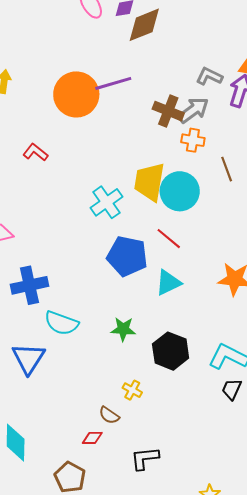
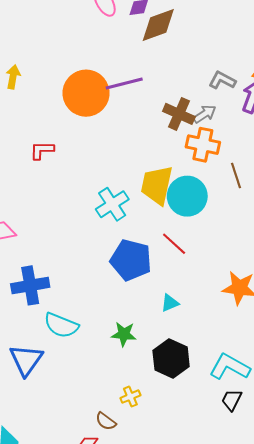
gray arrow: (193, 110) -> (205, 114), size x0.7
orange cross: (193, 140) -> (203, 145), size x1.4
red L-shape: (35, 152) -> (42, 150), turned -40
cyan triangle: (168, 283) -> (170, 303), moved, size x0.7
yellow cross: (132, 390) -> (130, 397), turned 36

